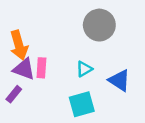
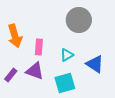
pink rectangle: (41, 68) -> (39, 47), moved
purple triangle: (24, 69) -> (35, 71), moved

